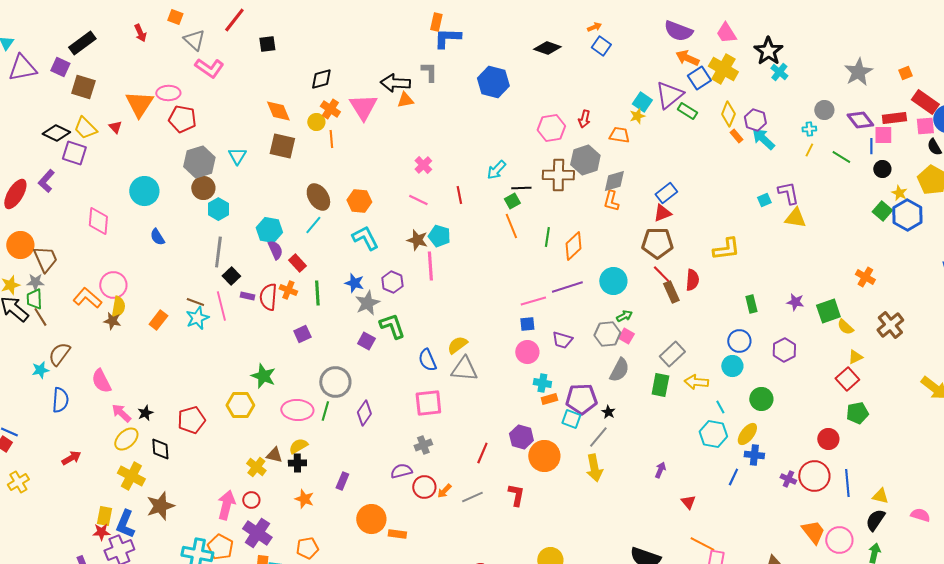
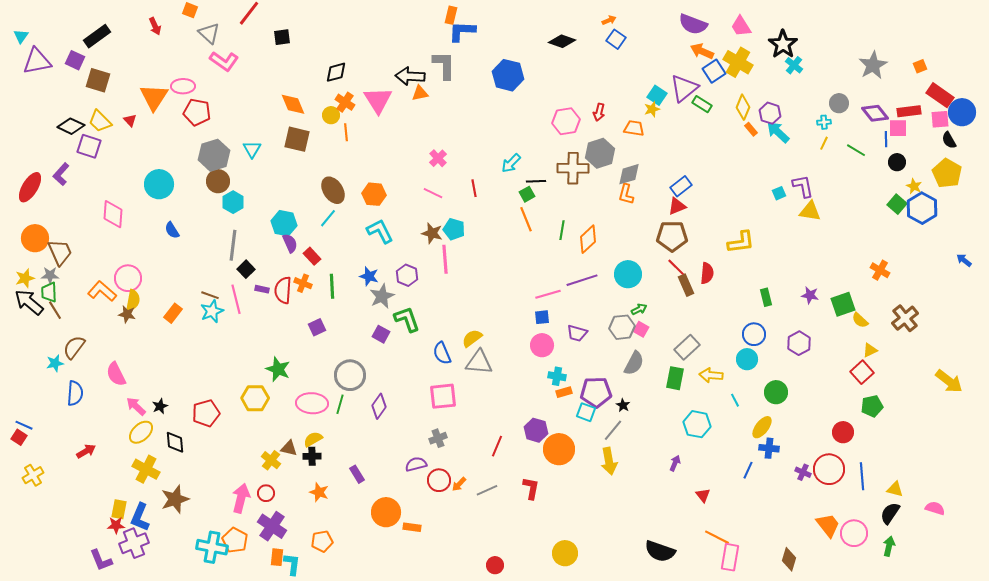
gray L-shape: (429, 72) -> (444, 65), size x1.4
cyan hexagon: (713, 434) -> (697, 424), moved
purple rectangle: (342, 481) -> (357, 474), turned -54

